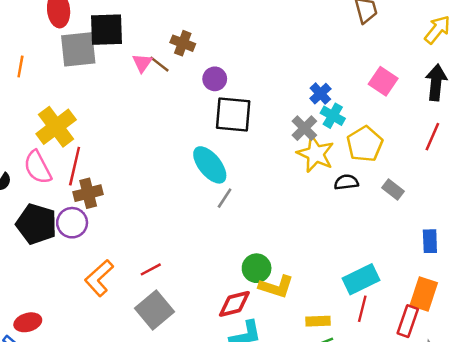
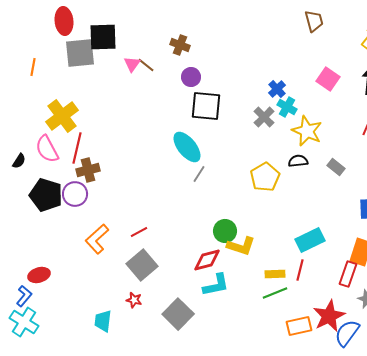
brown cross: (183, 43) -> (180, 45), moved
yellow pentagon: (365, 144) -> (265, 177), moved
yellow star: (316, 154) -> (307, 131), moved
red line: (362, 309) -> (300, 270), moved

